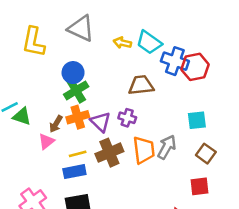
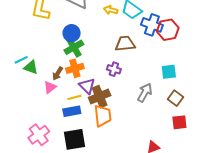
purple triangle: (100, 122) -> (87, 86), moved
orange trapezoid: (144, 150) -> (103, 116), moved
red square: (200, 186) -> (179, 122), moved

